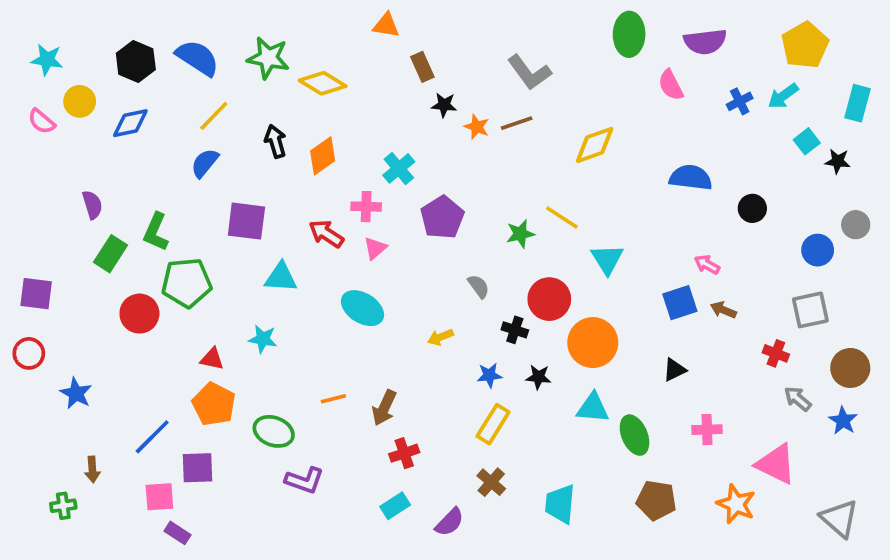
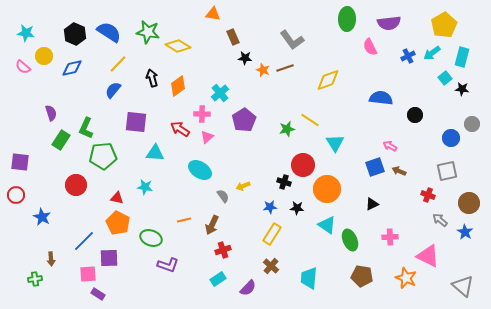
cyan rectangle: (858, 103) -> (462, 57), moved
gray semicircle: (479, 286) -> (223, 196), moved
red circle: (139, 314) -> (76, 185), moved
cyan triangle: (593, 408) -> (327, 225), turned 30

